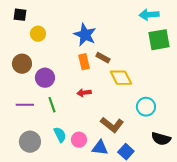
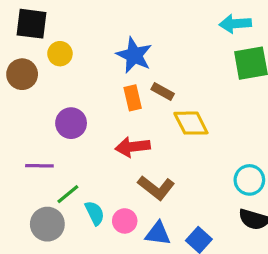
black square: (20, 15) -> (32, 24), size x1.5
brown circle: (22, 64) -> (22, 74), moved
red arrow: (84, 93) -> (133, 147), size x1.5
green line: (52, 105) -> (68, 194), moved, turned 70
cyan circle: (146, 107) -> (249, 180), moved
brown L-shape: (112, 125) -> (156, 188), moved

